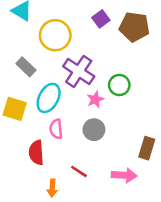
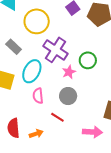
red semicircle: (36, 153) -> (14, 128), moved
red line: (79, 171) -> (57, 117), moved
orange arrow: (52, 188) -> (36, 134), moved, turned -112

